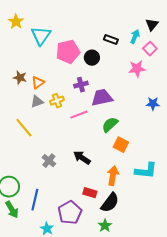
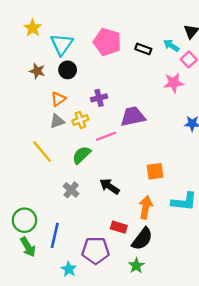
cyan arrow: (135, 37) -> (171, 45), turned -80
pink pentagon: (68, 52) -> (107, 42), moved, turned 30
black circle: (92, 58) -> (68, 70), moved
brown star: (20, 78) -> (37, 71), moved
purple cross: (81, 85) -> (99, 98), moved
green semicircle: (110, 125) -> (82, 155), moved
orange square: (121, 145) -> (155, 171), turned -35
purple pentagon: (70, 213) -> (96, 250), turned 30

